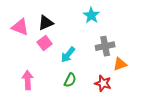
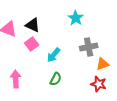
black triangle: (46, 23) -> (33, 25), turned 49
red star: (103, 83) -> (99, 84), moved

